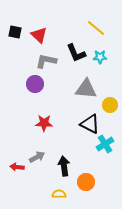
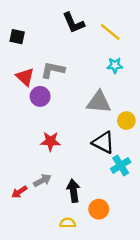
red triangle: (39, 35) -> (25, 77), moved
black L-shape: (76, 53) -> (73, 23), moved
red arrow: (17, 167) -> (19, 192), turned -40

